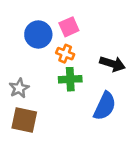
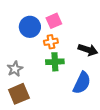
orange cross: (65, 54) -> (51, 42), turned -32
brown square: (24, 120) -> (19, 94), turned -35

